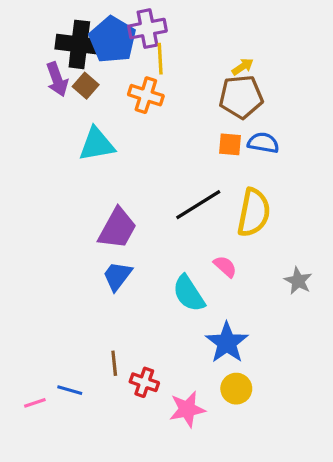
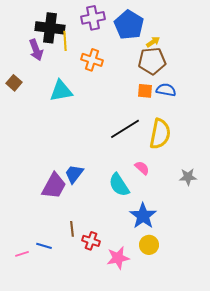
blue pentagon: (113, 40) -> (129, 25), moved
yellow line: (160, 59) -> (65, 41), moved
brown square: (86, 86) -> (14, 83), moved
purple trapezoid: (117, 228) -> (54, 186), moved
gray star: (298, 281) -> (188, 177), turned -30

